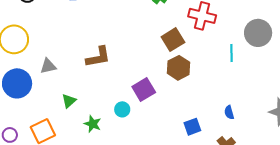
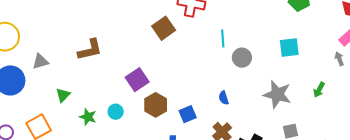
gray circle: (258, 33) -> (242, 58), moved, size x0.7
brown hexagon: (179, 68) -> (156, 105), moved
cyan circle: (122, 109) -> (116, 112), moved

